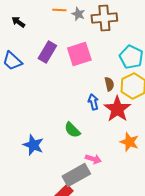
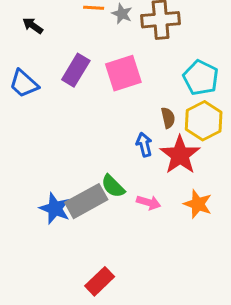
pink arrow: (93, 159) -> (149, 203), moved
gray rectangle: (76, 175) -> (86, 201), moved

